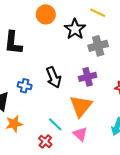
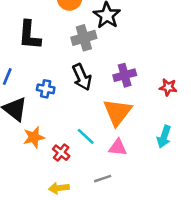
gray cross: (98, 46) -> (84, 38), moved
pink triangle: (80, 134) -> (118, 148), turned -35
red cross: (45, 141) -> (61, 153), moved

